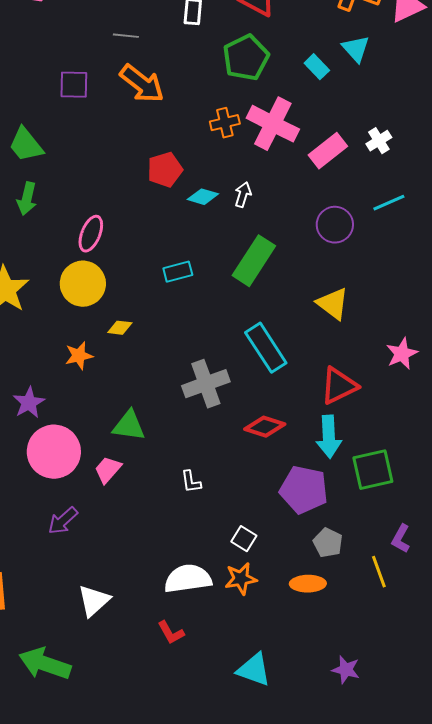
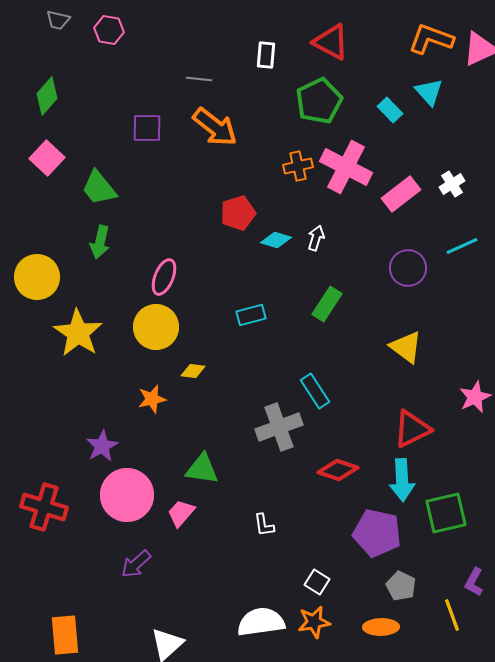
green rectangle: (254, 261) -> (327, 304), size x0.7
cyan rectangle: (266, 348) -> (315, 391), moved, size x0.7

